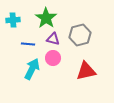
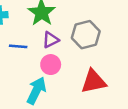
purple triangle: (53, 39) -> (51, 40), turned -40
cyan arrow: (32, 69) -> (36, 91), moved

